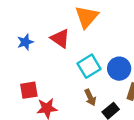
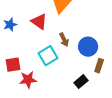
cyan square: (89, 66) -> (48, 56), moved
brown arrow: (90, 97) -> (64, 40), moved

